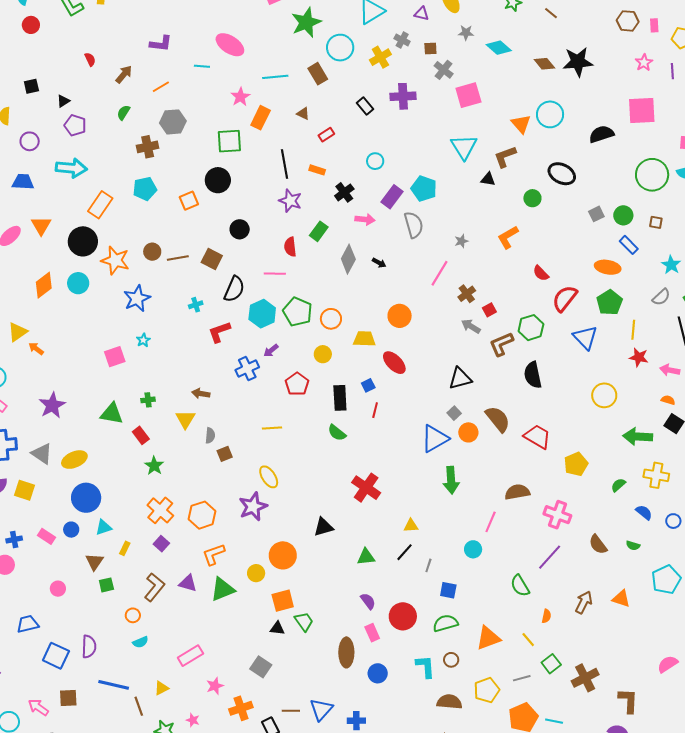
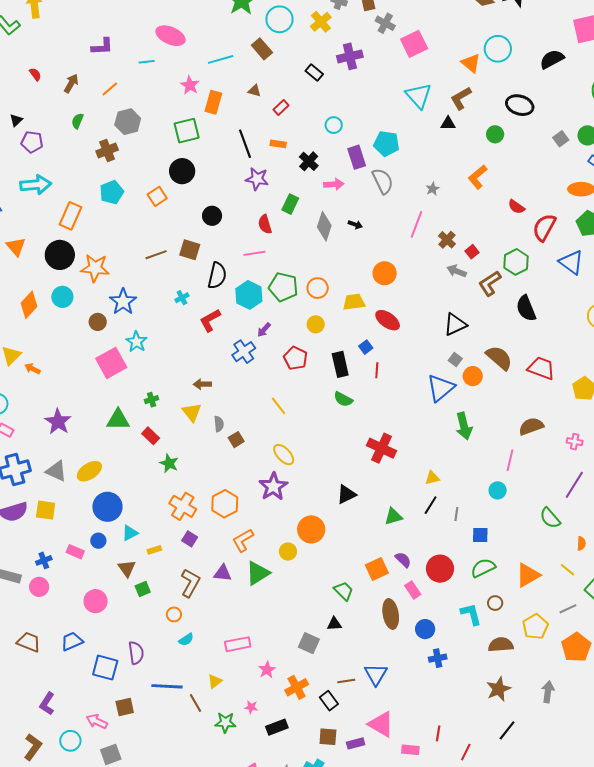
purple rectangle: (392, 197) -> (357, 157), turned -45
brown circle: (152, 252) -> (98, 322), moved
cyan star: (143, 340) -> (137, 342), size x1.5
pink square: (115, 357) -> (111, 363), size x1.4
yellow line: (272, 428) -> (278, 406), turned 66
pink cross: (557, 515) -> (575, 442), size x0.6
yellow rectangle: (125, 548) -> (154, 550), turned 56
pink circle: (58, 589) -> (96, 601), size x1.5
orange square: (283, 601) -> (377, 569), moved
black triangle: (277, 628) -> (334, 624), moved
pink rectangle: (190, 656) -> (238, 644), turned 30
blue cross: (356, 721) -> (438, 658), moved

